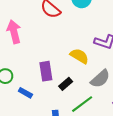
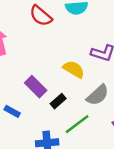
purple rectangle: (46, 71) -> (36, 87), turned -36

